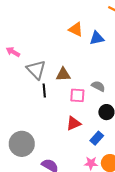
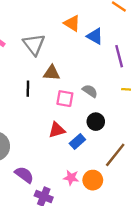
blue triangle: (97, 38) -> (95, 36), turned 35
gray triangle: (36, 70) -> (34, 44), moved
blue rectangle: (97, 138) -> (77, 141), moved

